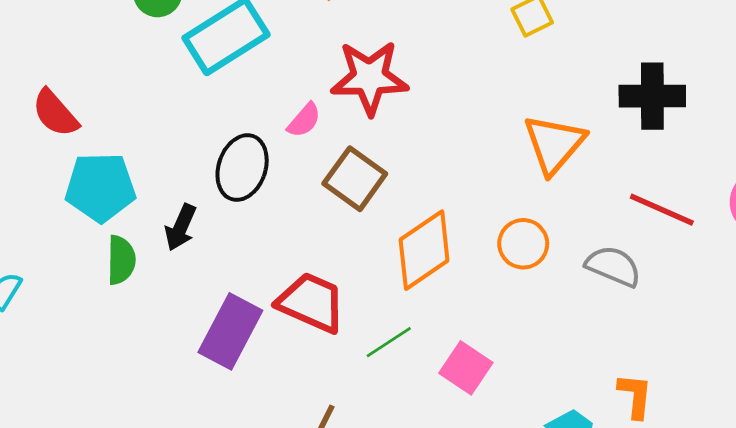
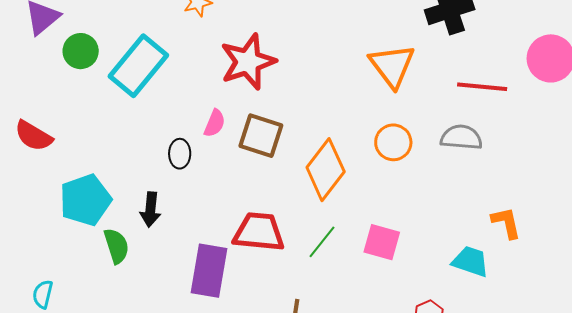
red semicircle: (55, 113) -> (33, 136), moved
pink semicircle: (304, 120) -> (215, 123), moved
black ellipse: (242, 168) -> (180, 154), size x0.6

